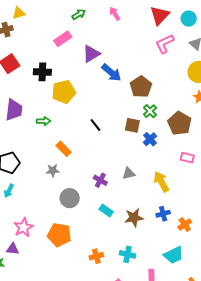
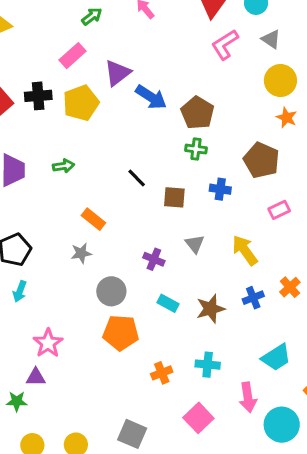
black cross: (42, 72) -> (38, 96), moved
yellow pentagon: (64, 92) -> (81, 103), moved
green cross: (150, 111) -> (196, 149), moved, turned -32
green arrow: (44, 121) -> (64, 166), moved
brown square: (132, 125) -> (174, 197), moved
blue cross: (150, 139) -> (220, 189), turned -32
pink rectangle: (187, 158) -> (279, 210), turned -32
gray triangle: (129, 173) -> (195, 244), turned -48
orange cross: (185, 225) -> (290, 287), moved
orange pentagon: (59, 235) -> (121, 333), moved

